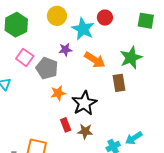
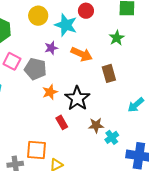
green star: (131, 58) -> (117, 38), moved, size x0.7
brown star: (85, 131) -> (96, 125), moved
cyan arrow: (134, 138) -> (136, 105), moved

